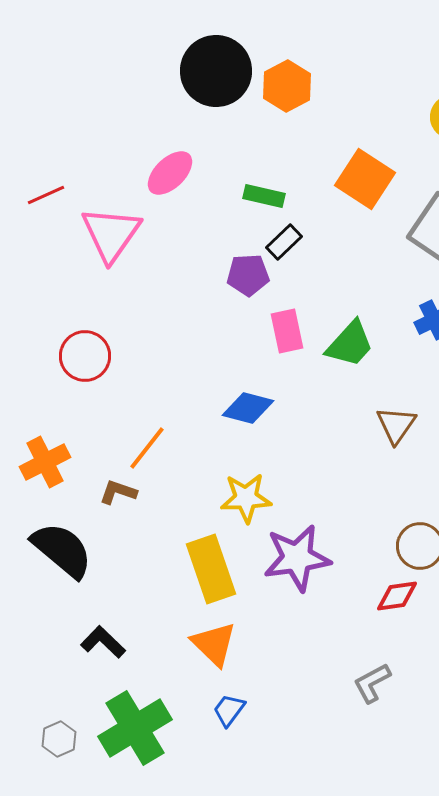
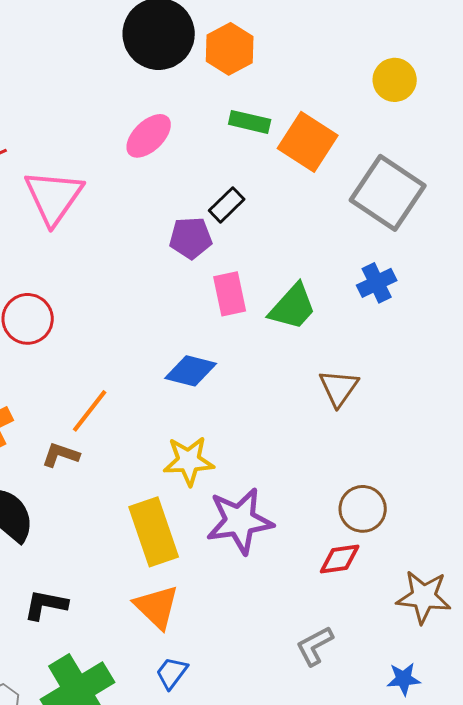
pink ellipse: (170, 173) -> (149, 136), moved
green rectangle: (264, 196) -> (250, 122), moved
black L-shape: (103, 642) -> (46, 605), turned -33

